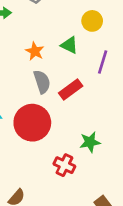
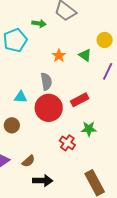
gray semicircle: (42, 82) -> (46, 81), moved
red rectangle: (71, 89) -> (80, 100), moved

